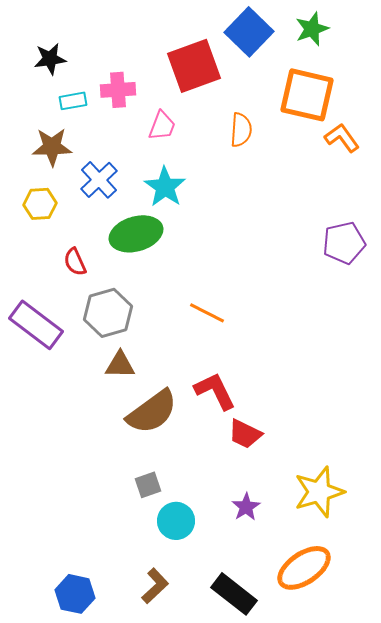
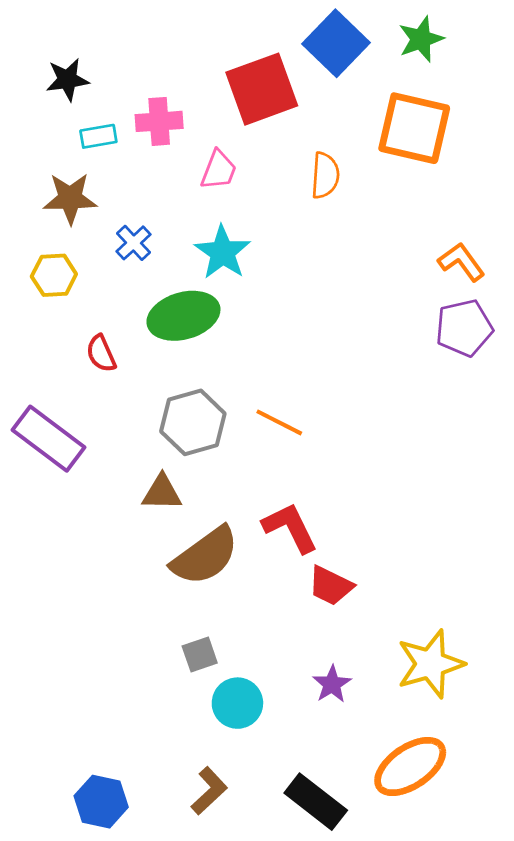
orange L-shape: (342, 138) -> (461, 262), moved
blue cross: (99, 180) -> (134, 243), size x0.7
gray hexagon: (108, 313) -> (193, 422), moved

